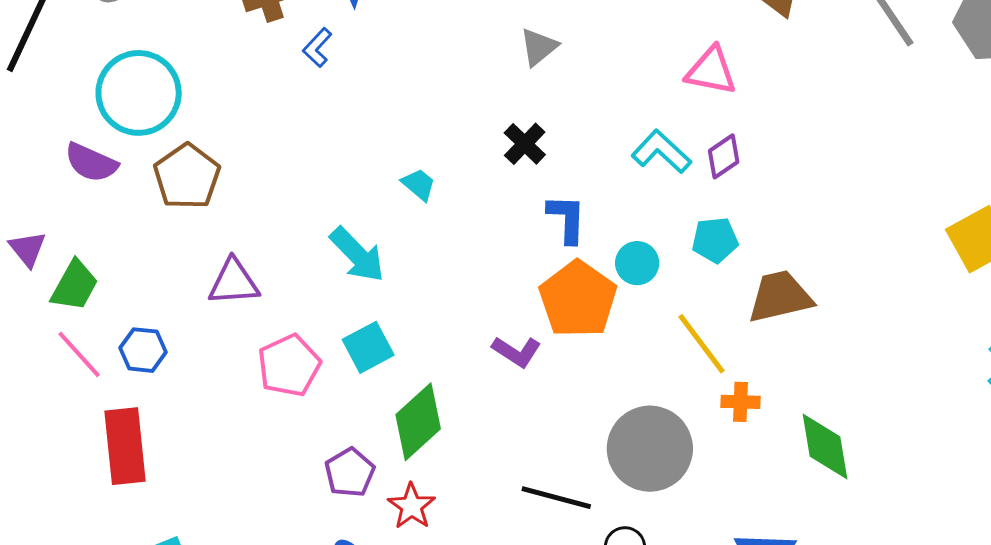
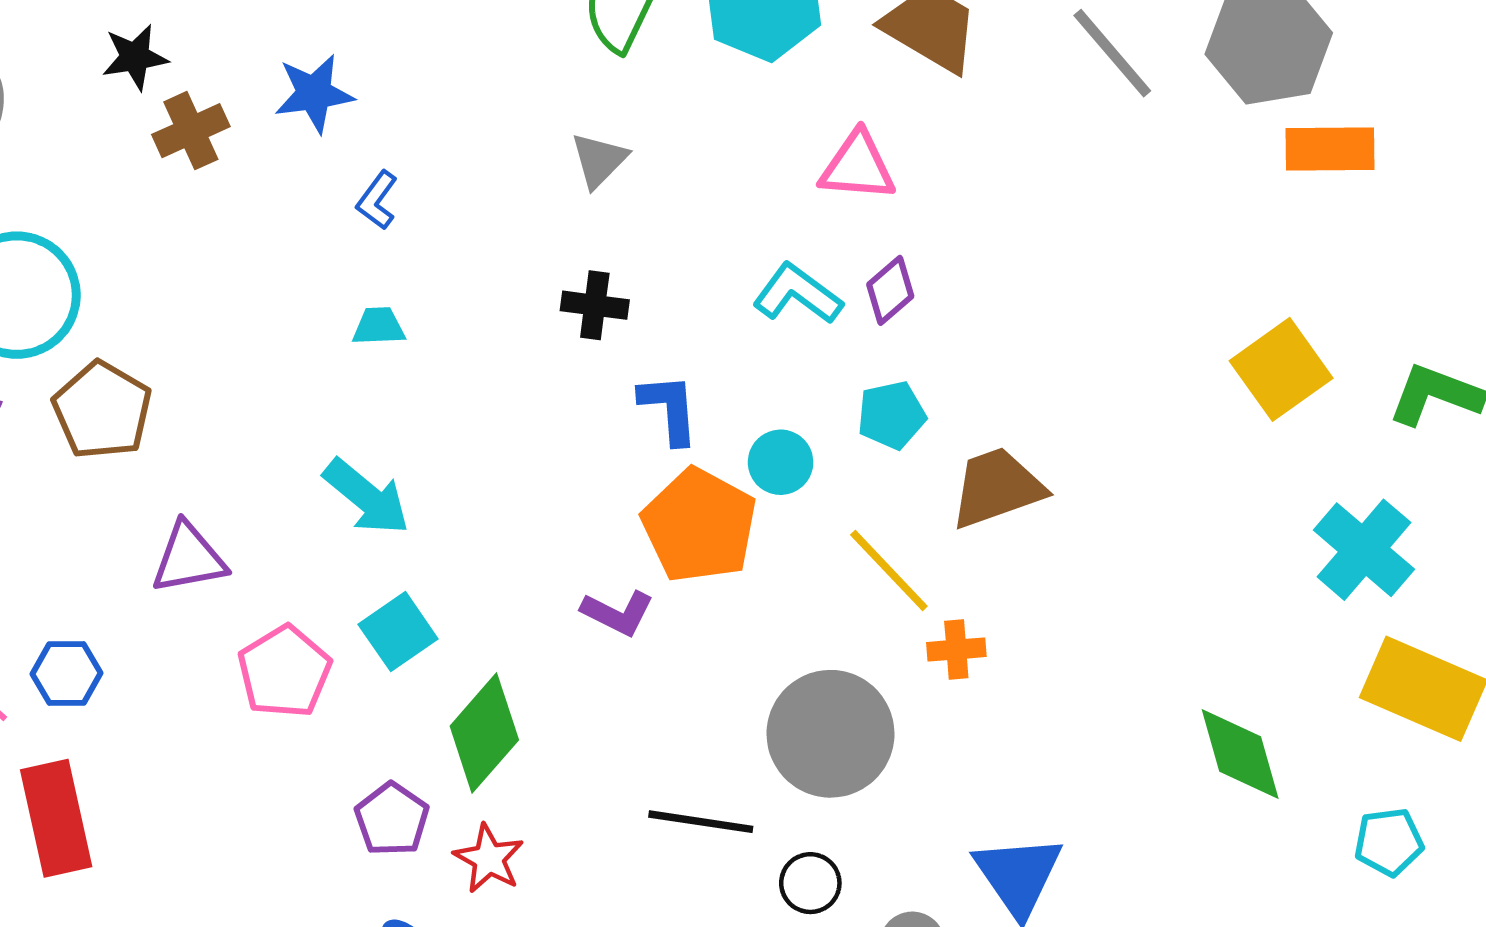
blue L-shape: (317, 48) -> (377, 200), moved
black cross: (525, 144) -> (595, 305), turned -30
cyan trapezoid: (419, 184) -> (379, 326), moved, turned -36
green diamond: (825, 447) -> (1240, 754), moved

